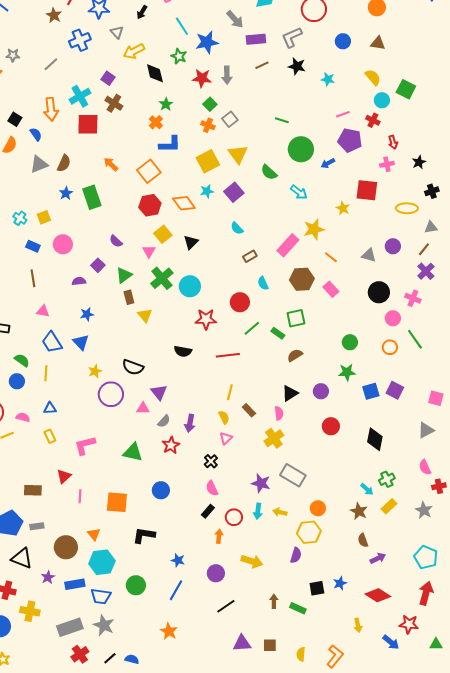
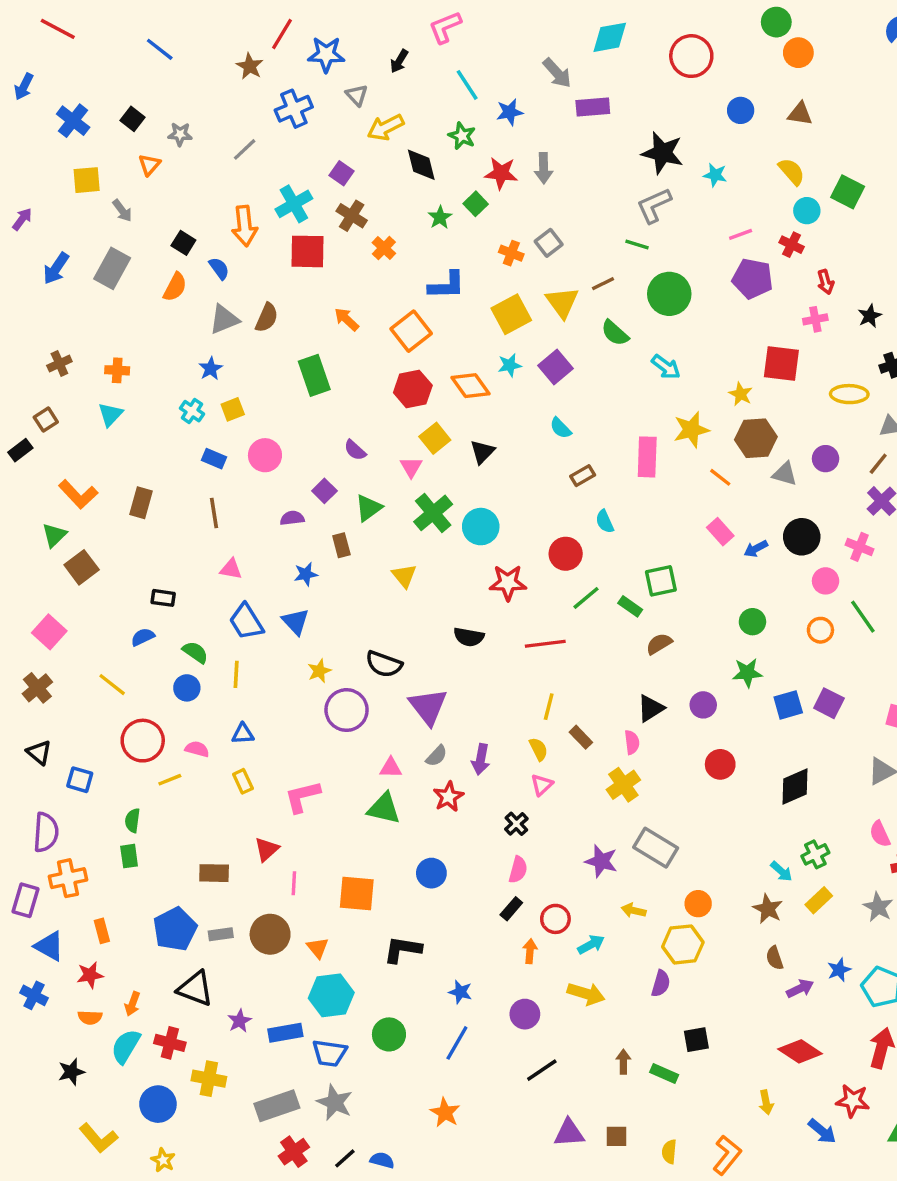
gray L-shape: (292, 37) -> (654, 206), moved
blue star: (207, 42) -> (510, 112), size x0.7
brown line: (262, 65) -> (603, 284), moved
black star: (297, 66) -> (662, 153), size x1.4
green square: (210, 104) -> (476, 204), moved
orange cross: (156, 122) -> (384, 248), moved
blue arrow: (328, 163) -> (756, 549), moved
blue star: (66, 193) -> (211, 369), moved
pink rectangle: (288, 245) -> (647, 457), turned -40
brown hexagon: (302, 279) -> (756, 438), moved
brown rectangle: (129, 297) -> (341, 545), moved
purple triangle: (159, 392) -> (428, 707), size x1.4
pink triangle: (143, 408) -> (391, 768), moved
black diamond: (375, 439) -> (795, 786), turned 55
pink semicircle: (212, 488) -> (518, 870), turned -140
cyan arrow: (258, 511) -> (591, 944), moved, turned -126
brown circle: (66, 547) -> (270, 934), moved
blue star: (340, 583) -> (839, 970), moved

